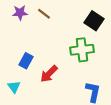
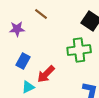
purple star: (20, 13) -> (17, 29), moved
cyan triangle: (14, 87) -> (28, 87), moved, turned 40

